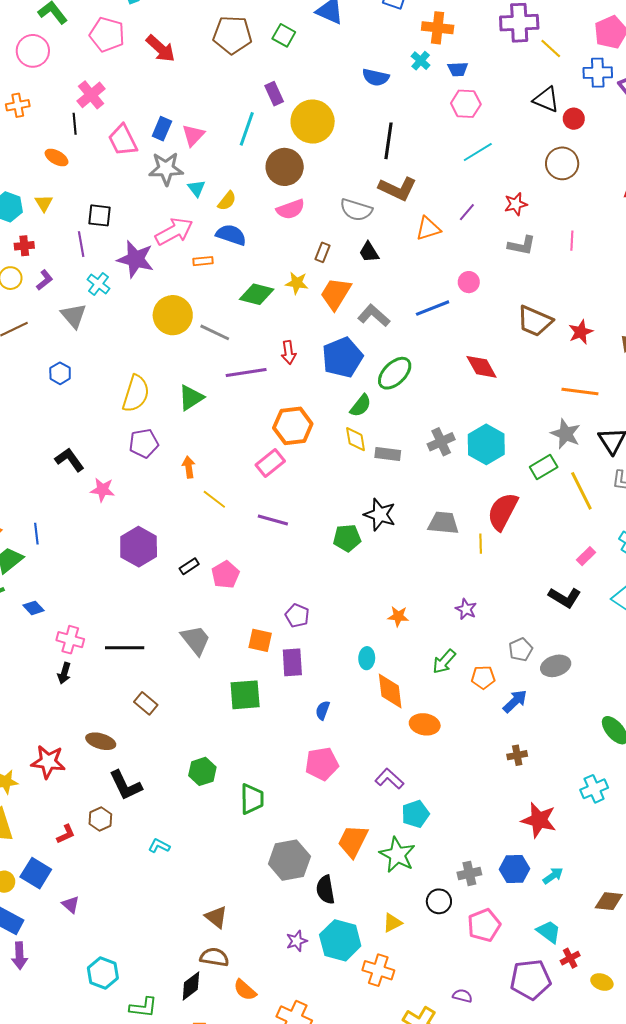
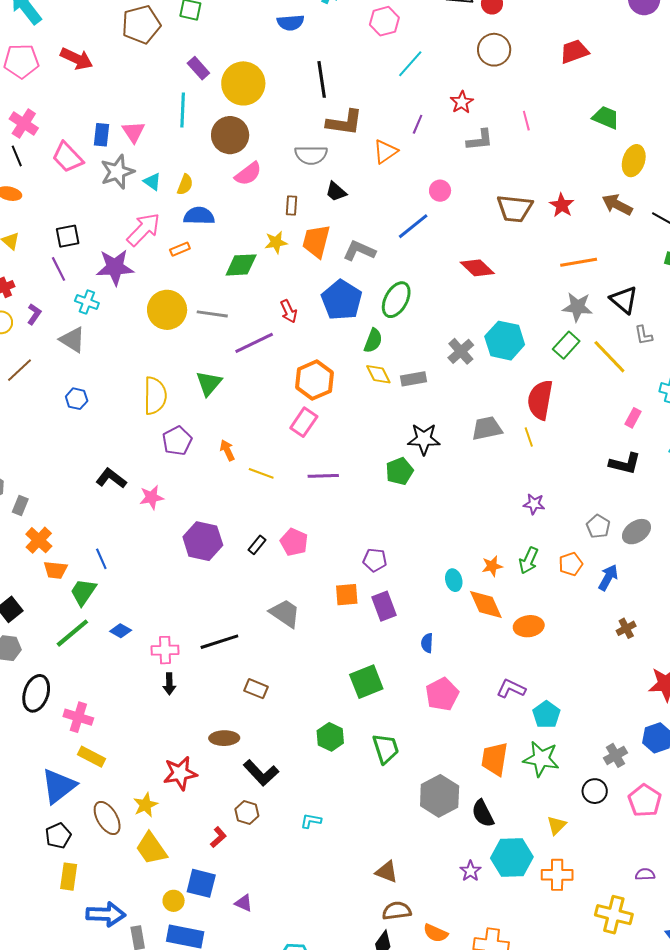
orange star: (398, 616) -> (492, 566), moved
green square: (245, 695) -> (366, 682), moved

